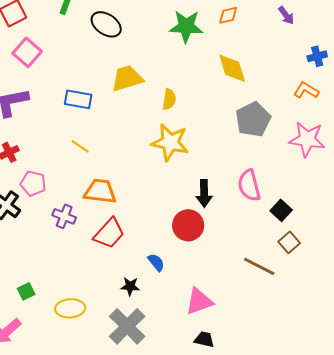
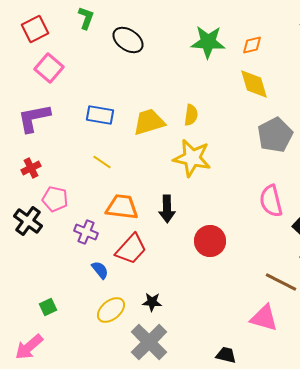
orange diamond: (228, 15) -> (252, 45), moved
yellow trapezoid: (127, 78) -> (149, 122), moved
black arrow: (204, 193) -> (167, 209), moved
blue semicircle: (156, 262) -> (100, 270), moved
pink triangle: (199, 301) -> (264, 318), moved, turned 36
yellow ellipse: (70, 308) -> (111, 310), moved, turned -36

